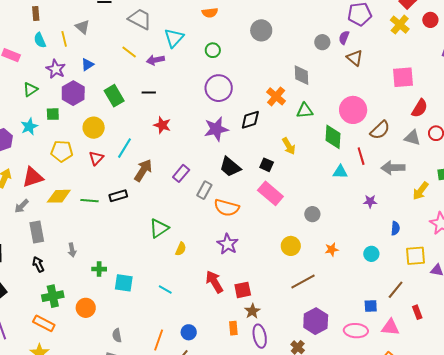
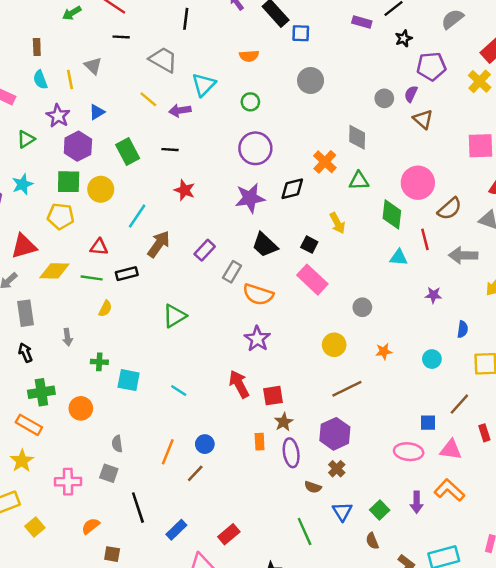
green square: (53, 114) -> (69, 182), moved, size x1.5
red triangle: (96, 158) -> (99, 247), moved, turned 49
yellow semicircle: (181, 249) -> (105, 309), moved
purple hexagon: (316, 321) -> (335, 434), moved

